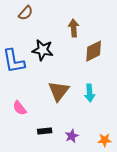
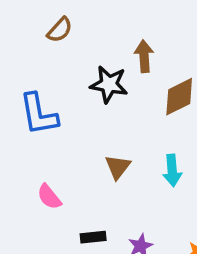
black star: (43, 50) -> (109, 84), moved
brown triangle: (59, 91) -> (118, 167), size x0.7

